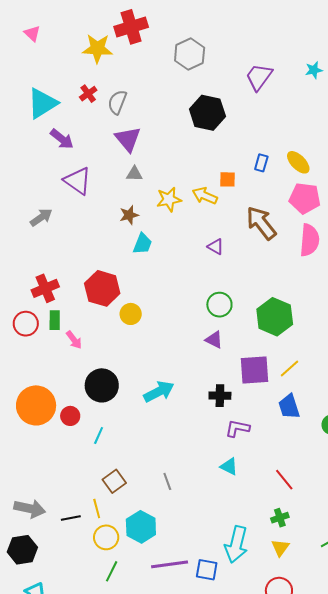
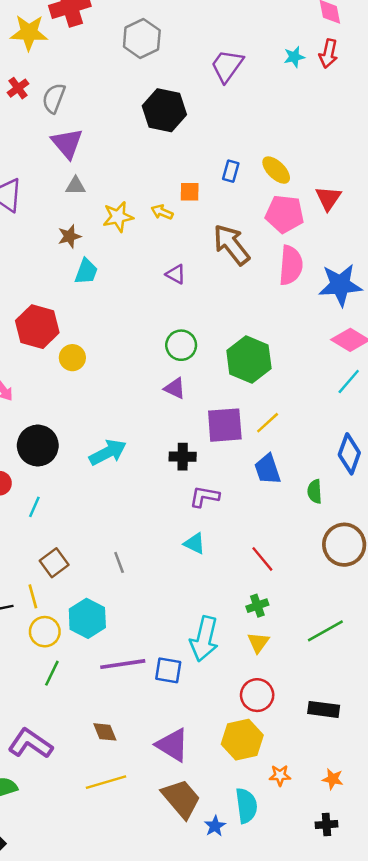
yellow arrow: (205, 196) -> (162, 212), size x0.7

